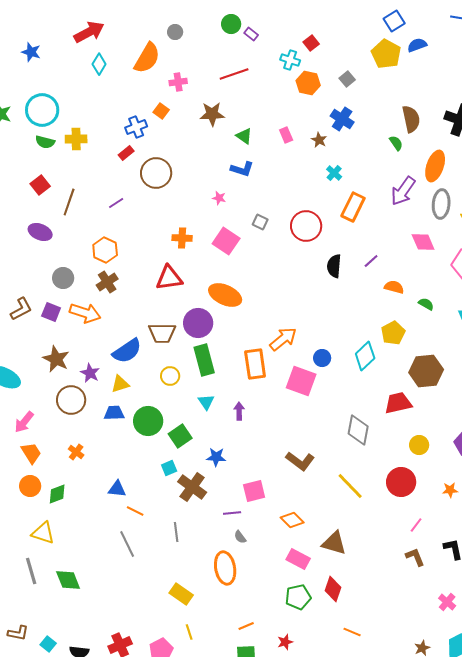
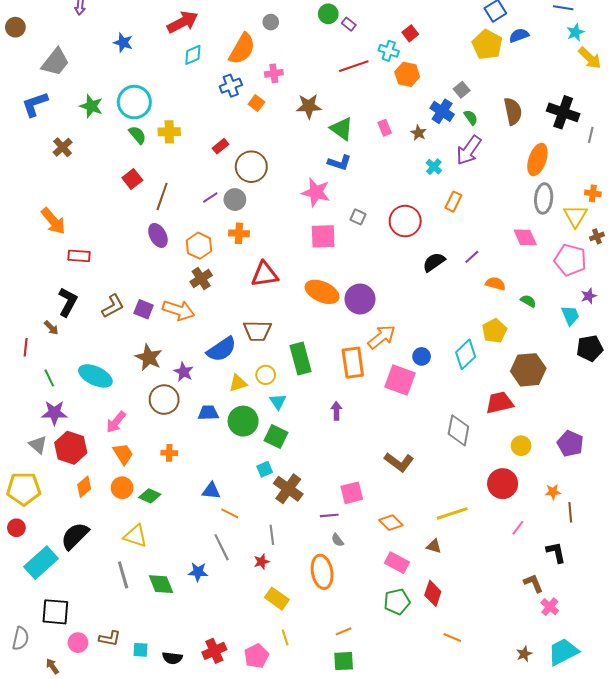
cyan diamond: (99, 64) -> (193, 55), turned 35
red line: (234, 74) -> (354, 66), moved
gray square: (347, 79) -> (462, 90), moved
blue cross: (136, 127) -> (231, 86), moved
green triangle: (244, 136) -> (342, 129), size x1.4
green semicircle: (45, 142) -> (137, 135), turned -144
green semicircle: (396, 143) -> (471, 117), moved
purple arrow: (403, 191) -> (469, 150), moved
pink star: (219, 198) -> (316, 192), size x2.0
orange rectangle: (353, 207) -> (453, 202), size x0.7
purple ellipse: (40, 232) -> (158, 235), moved, turned 40
orange cross: (182, 238) -> (239, 233), moved
pink square: (226, 241) -> (323, 236), turned -36
black semicircle: (334, 266) -> (434, 262), turned 50
gray circle: (63, 278) -> (235, 200), moved
purple circle: (198, 323) -> (360, 299), moved
yellow triangle: (120, 384) -> (238, 383), moved
cyan triangle: (206, 402) -> (278, 402), moved
green square: (180, 436) -> (276, 436), turned -30
orange cross: (76, 452) -> (169, 453), turned -35
blue star: (216, 457) -> (198, 572), moved
yellow line: (350, 486) -> (452, 513), moved, turned -64
green diamond: (57, 494) -> (150, 496), turned 45
brown triangle: (334, 543) -> (434, 546), size x0.6
brown L-shape: (415, 557) -> (533, 583), moved
red star: (285, 642) -> (262, 562), moved
cyan square: (48, 644) -> (141, 650), turned -35

